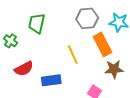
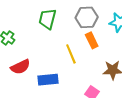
green trapezoid: (37, 23) -> (47, 19), moved
orange rectangle: (102, 44) -> (92, 40), moved, size x0.7

